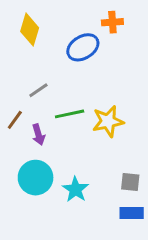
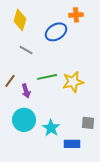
gray line: (38, 90) -> (26, 50), moved, turned 64
blue rectangle: (132, 213) -> (72, 144), moved

